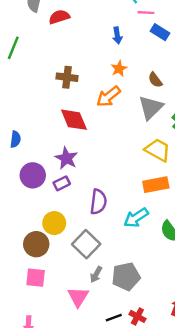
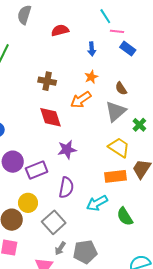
red semicircle: (59, 17) -> (60, 30), moved
purple star: (66, 158) -> (67, 150), moved, turned 30
purple rectangle: (62, 183) -> (37, 170), size x1.5

